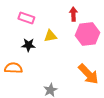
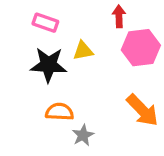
black star: (28, 45) -> (49, 65), size x1.6
orange semicircle: (13, 68) -> (59, 112), moved

